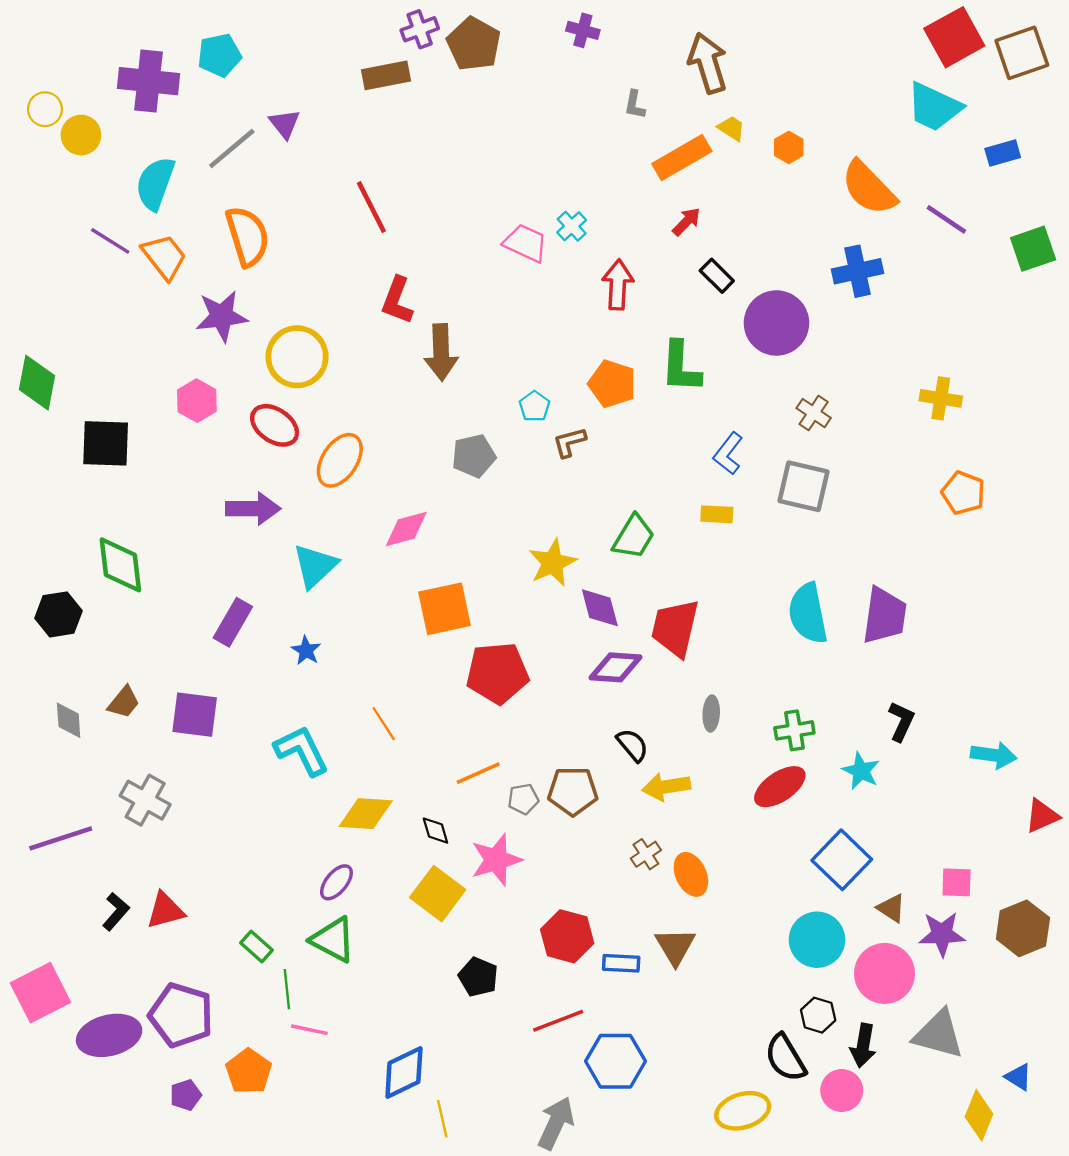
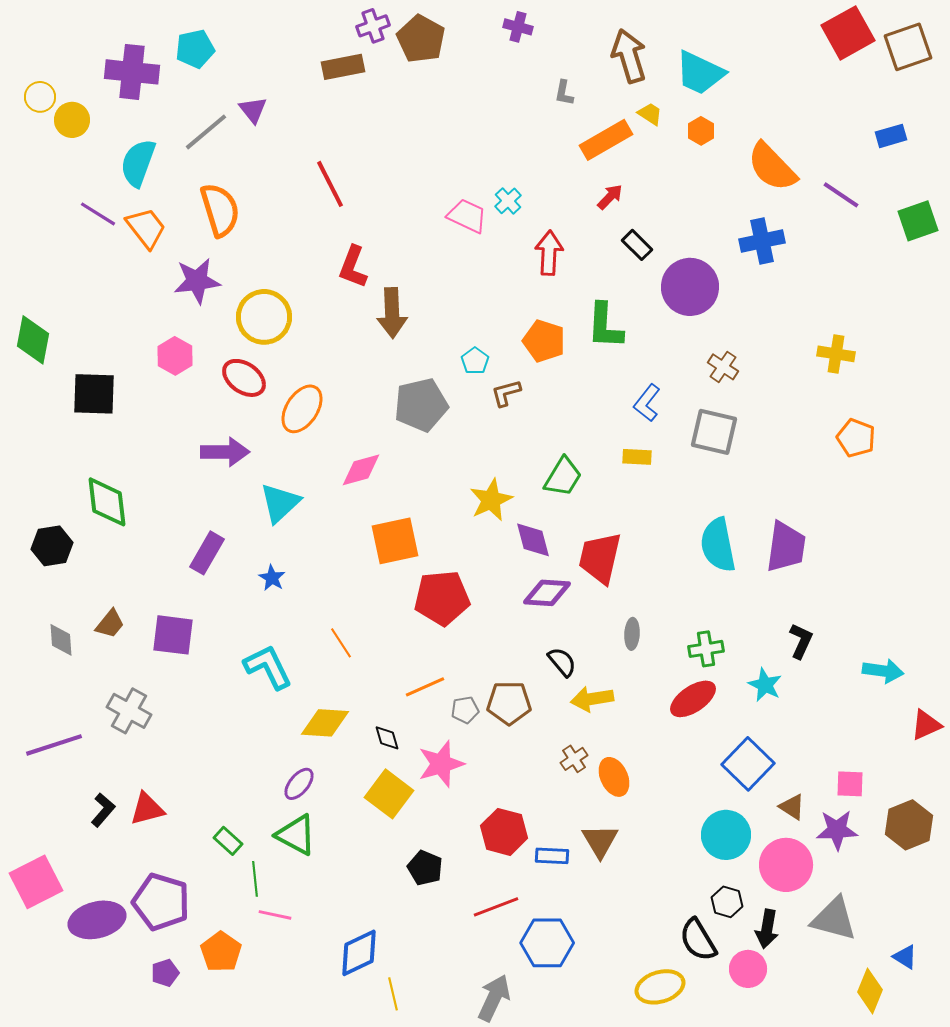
cyan trapezoid: (934, 107) -> (700, 73), moved
gray pentagon: (474, 456) -> (421, 405), size x1.4

